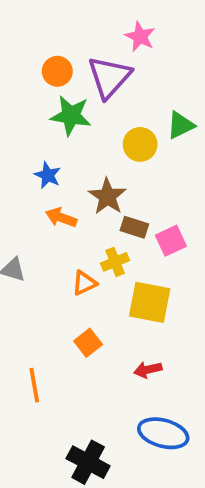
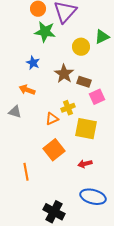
orange arrow: (61, 218) -> (27, 90), moved
brown rectangle: (134, 227) -> (84, 82), moved
orange square: (88, 343) -> (54, 150), size x1.5

